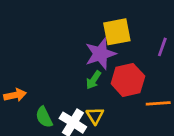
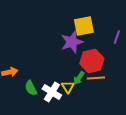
green arrow: (94, 80) -> (79, 78), moved
orange line: (158, 103) -> (96, 78), moved

